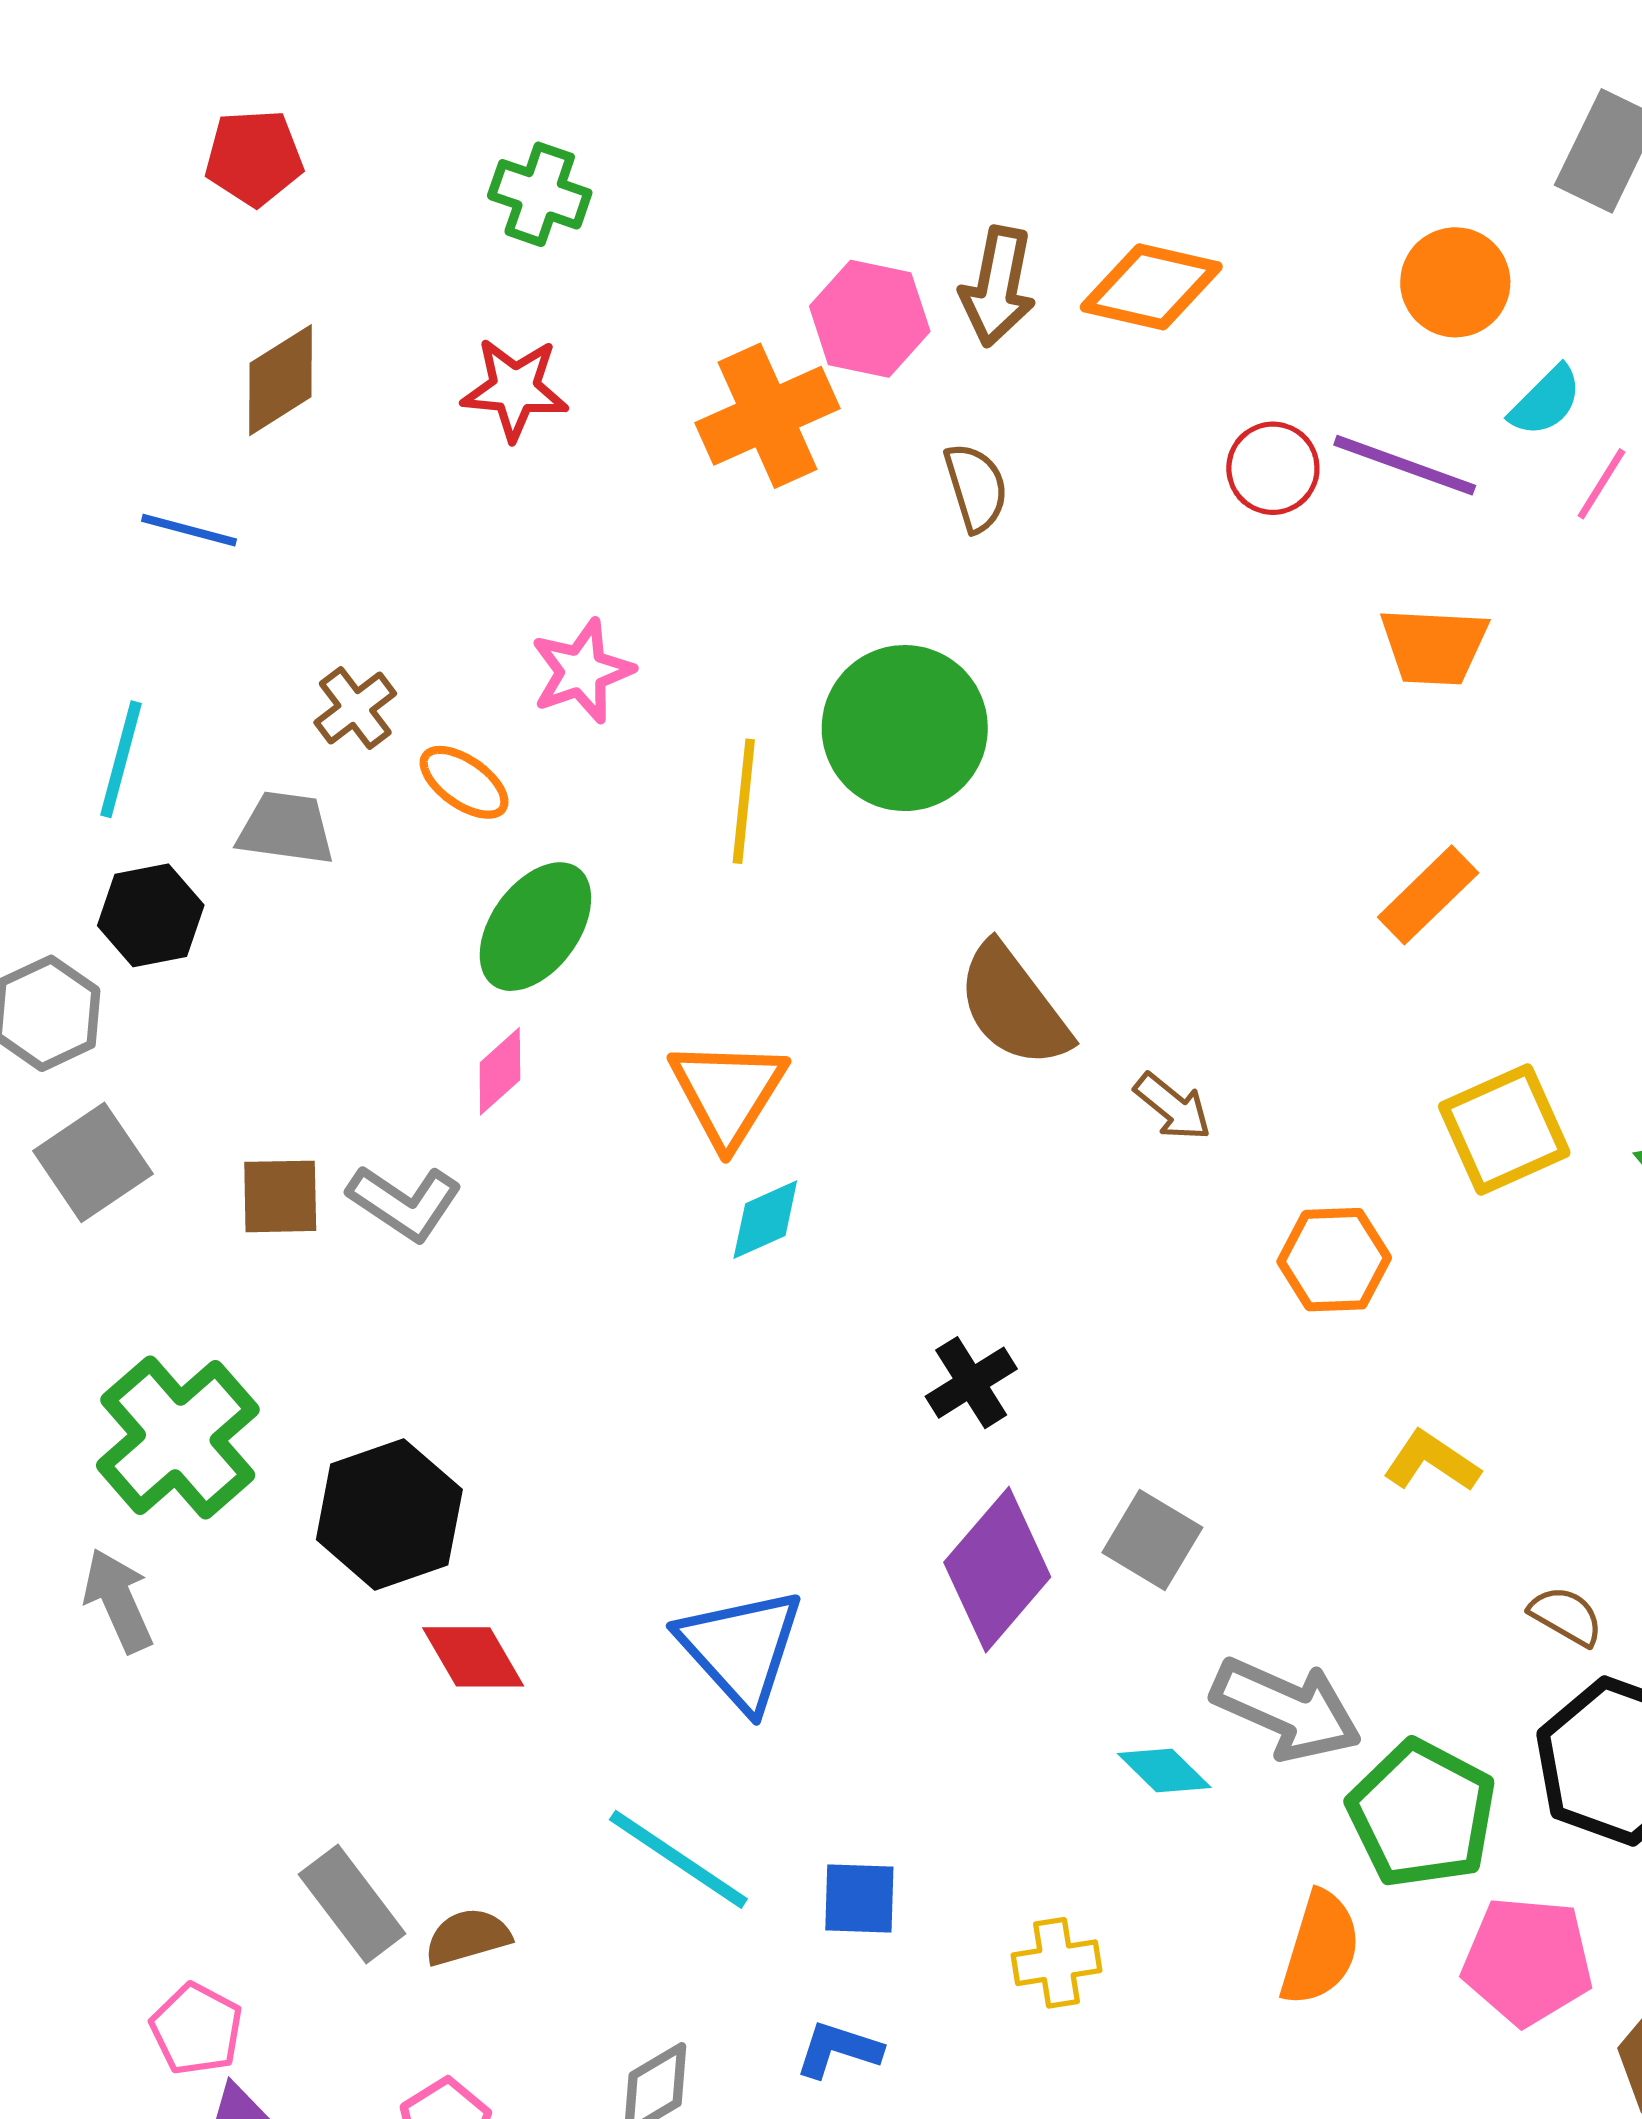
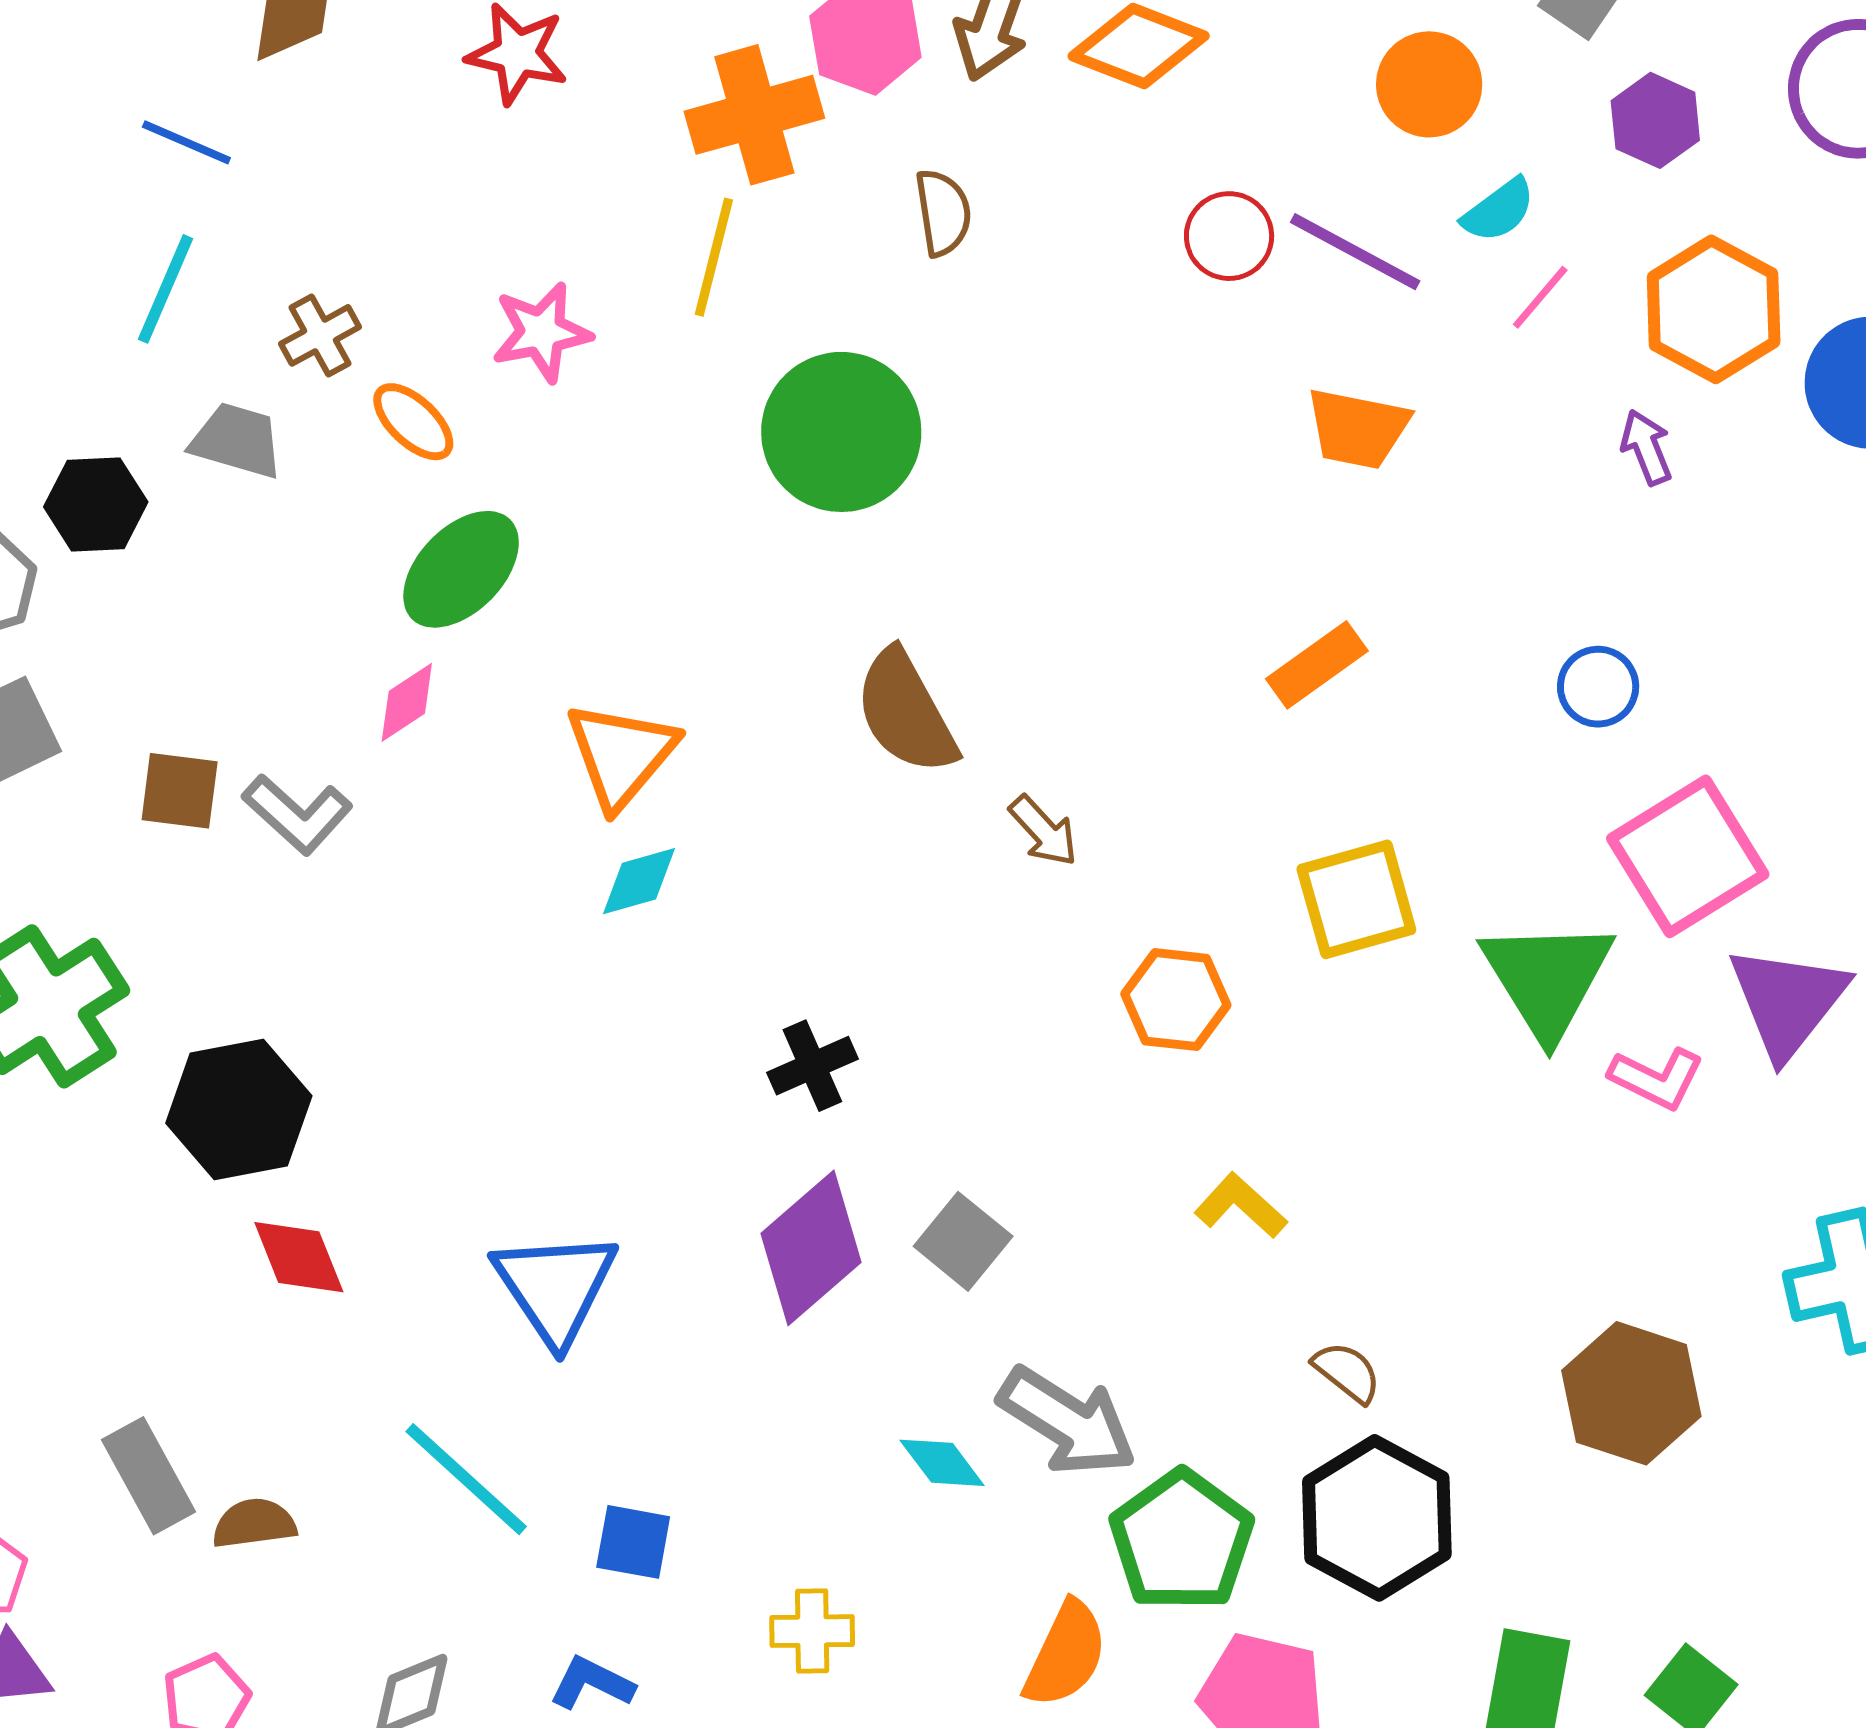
cyan line: (121, 759) -> (165, 289), moved
yellow line: (744, 801) -> (714, 257), moved

